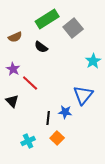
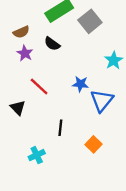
purple star: (13, 69) -> (25, 53), moved
blue star: (65, 112) -> (80, 84), moved
orange square: (57, 138) -> (93, 144), moved

